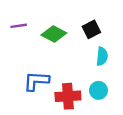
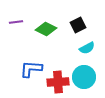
cyan semicircle: (102, 56) -> (87, 48), turned 56
cyan circle: (98, 90) -> (84, 77), size x1.5

